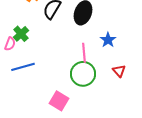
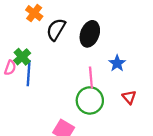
blue line: (23, 67) -> (29, 73), moved, turned -70

